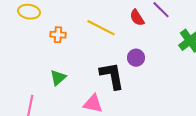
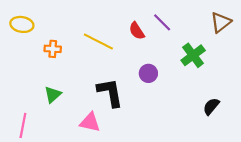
purple circle: (136, 58) -> (148, 73), moved

